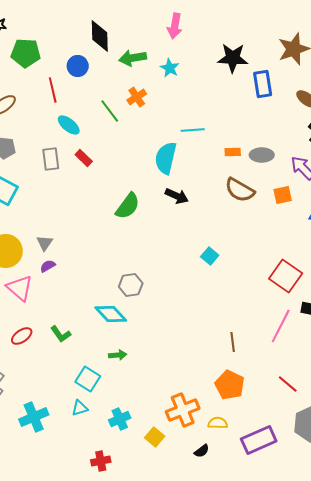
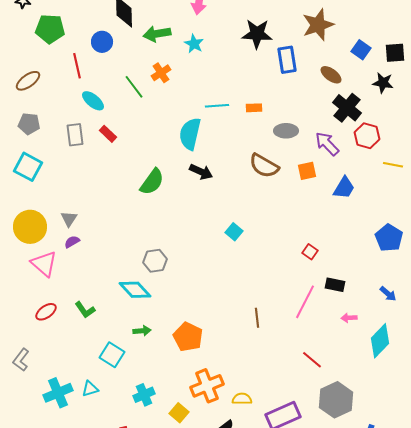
orange rectangle: (233, 152) -> (254, 108), moved
red square: (286, 276) -> (310, 252), size x0.5
orange pentagon: (230, 385) -> (188, 337), moved
cyan triangle: (80, 408) -> (90, 389), moved

